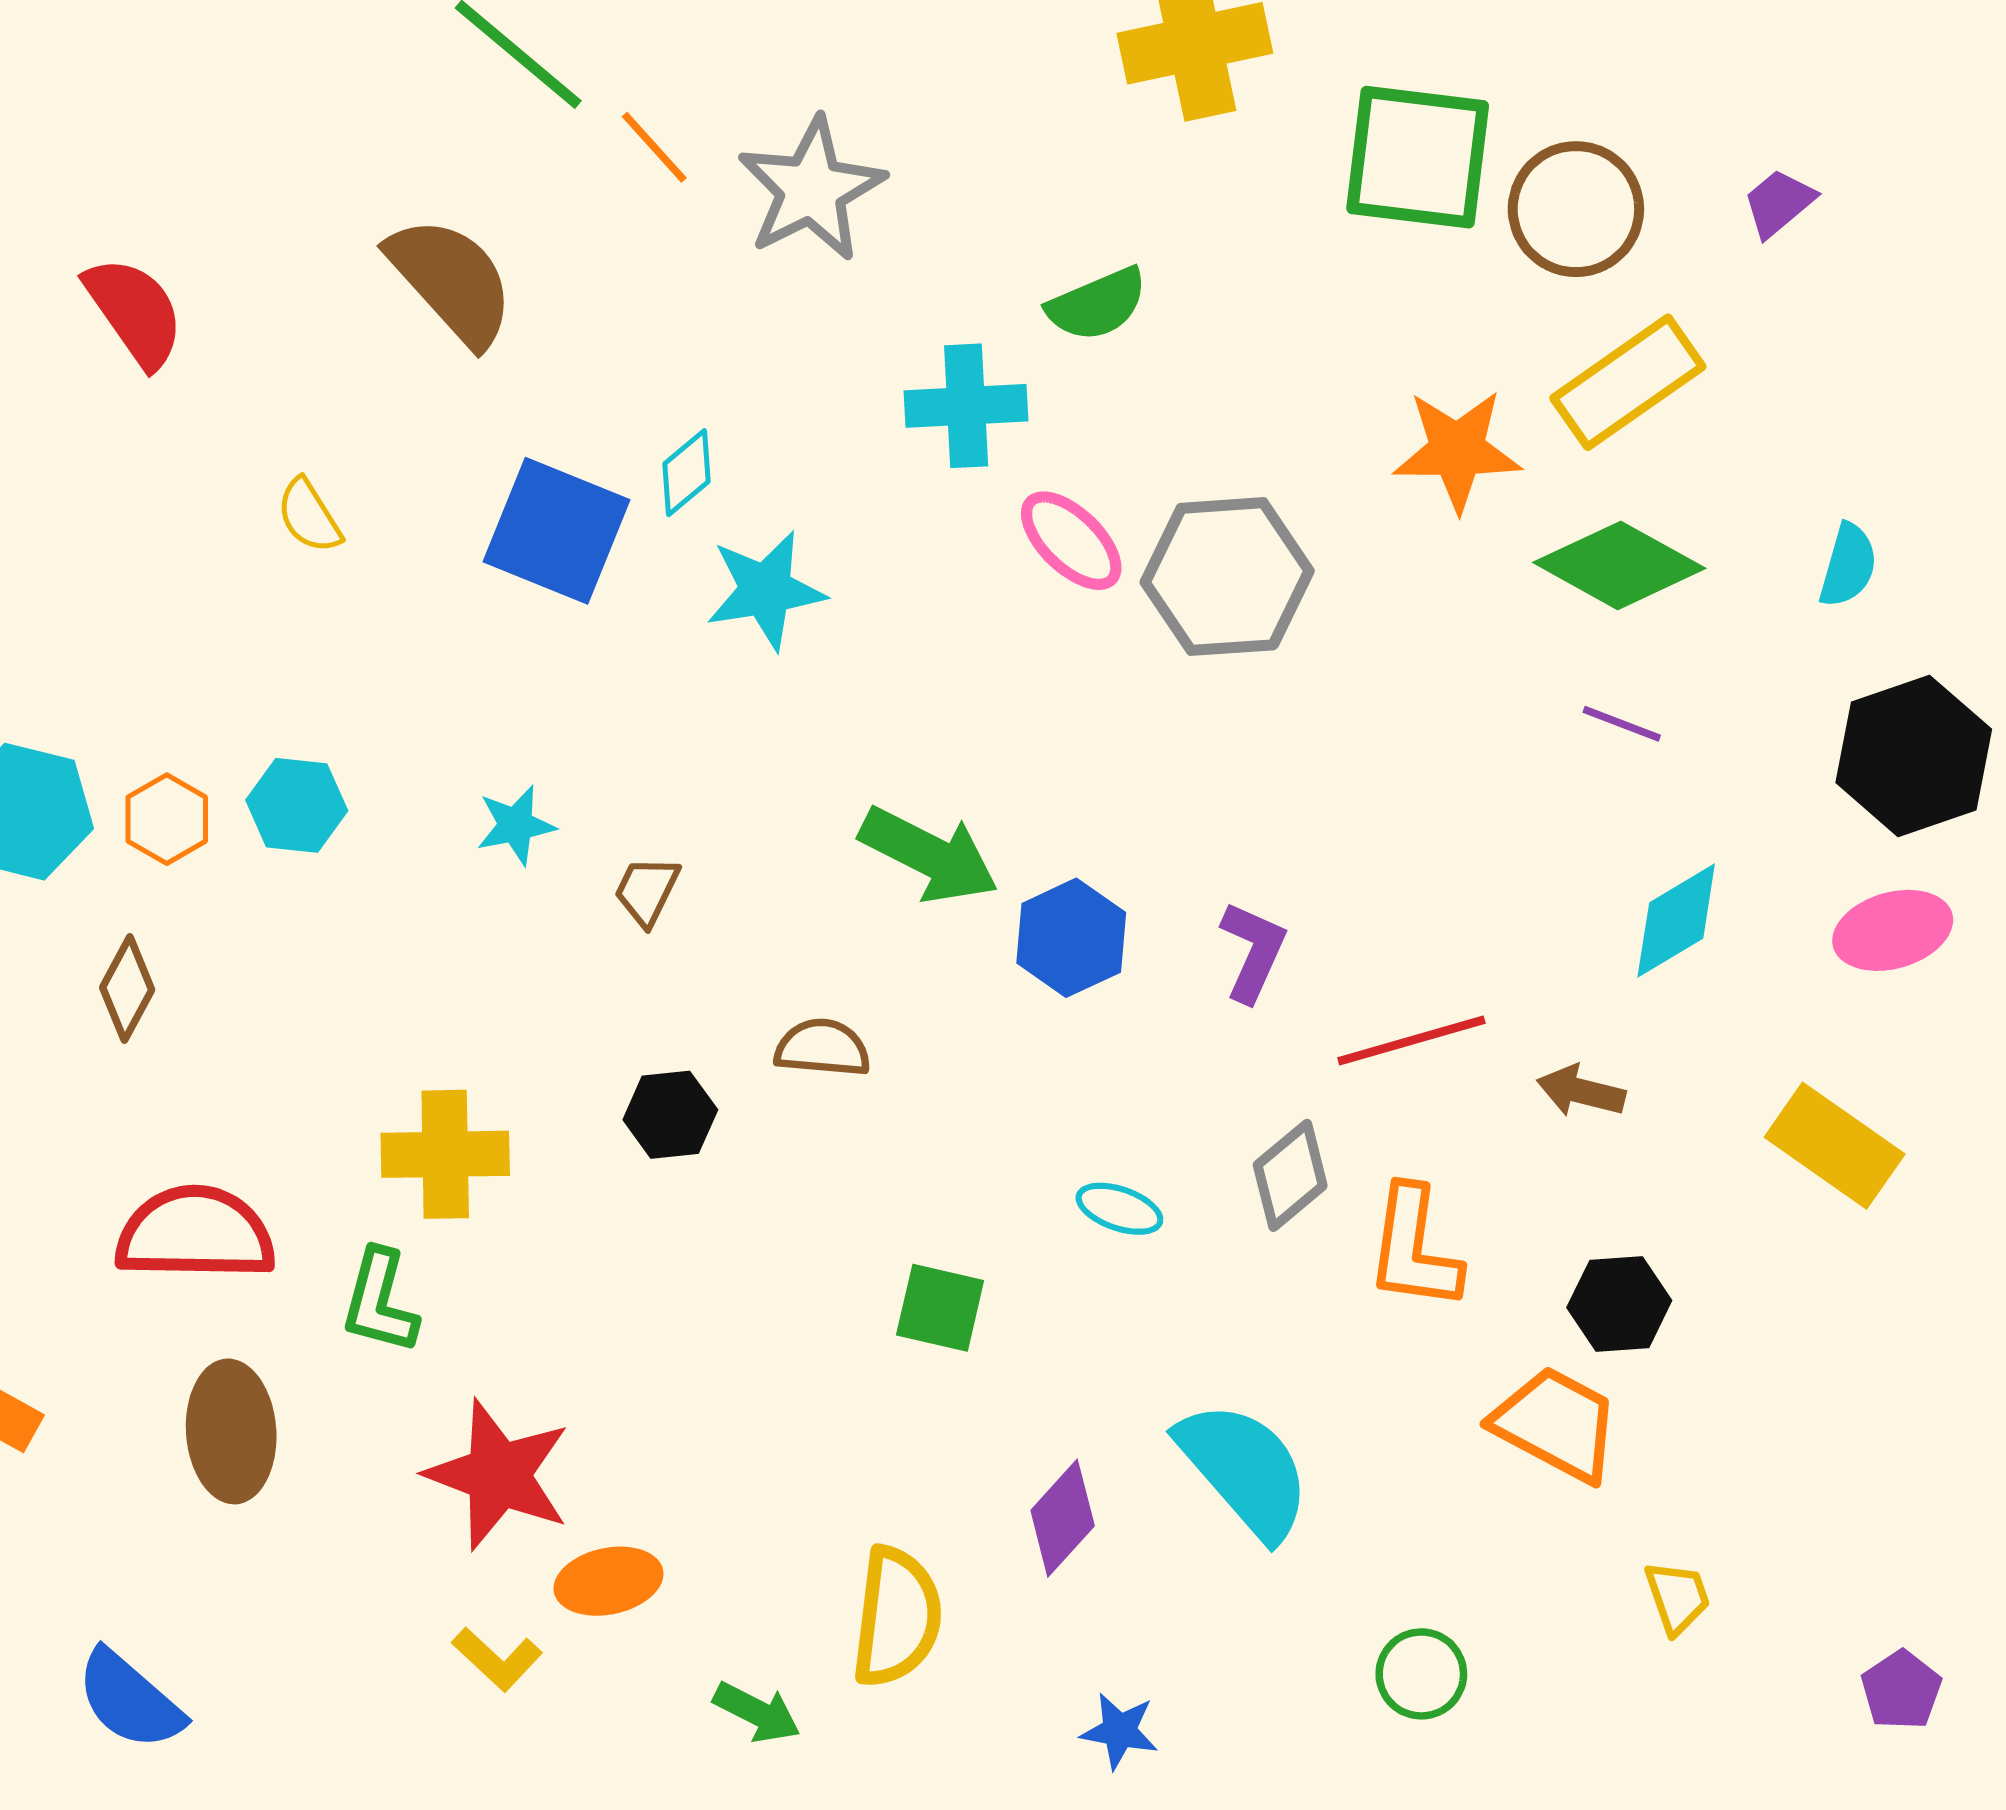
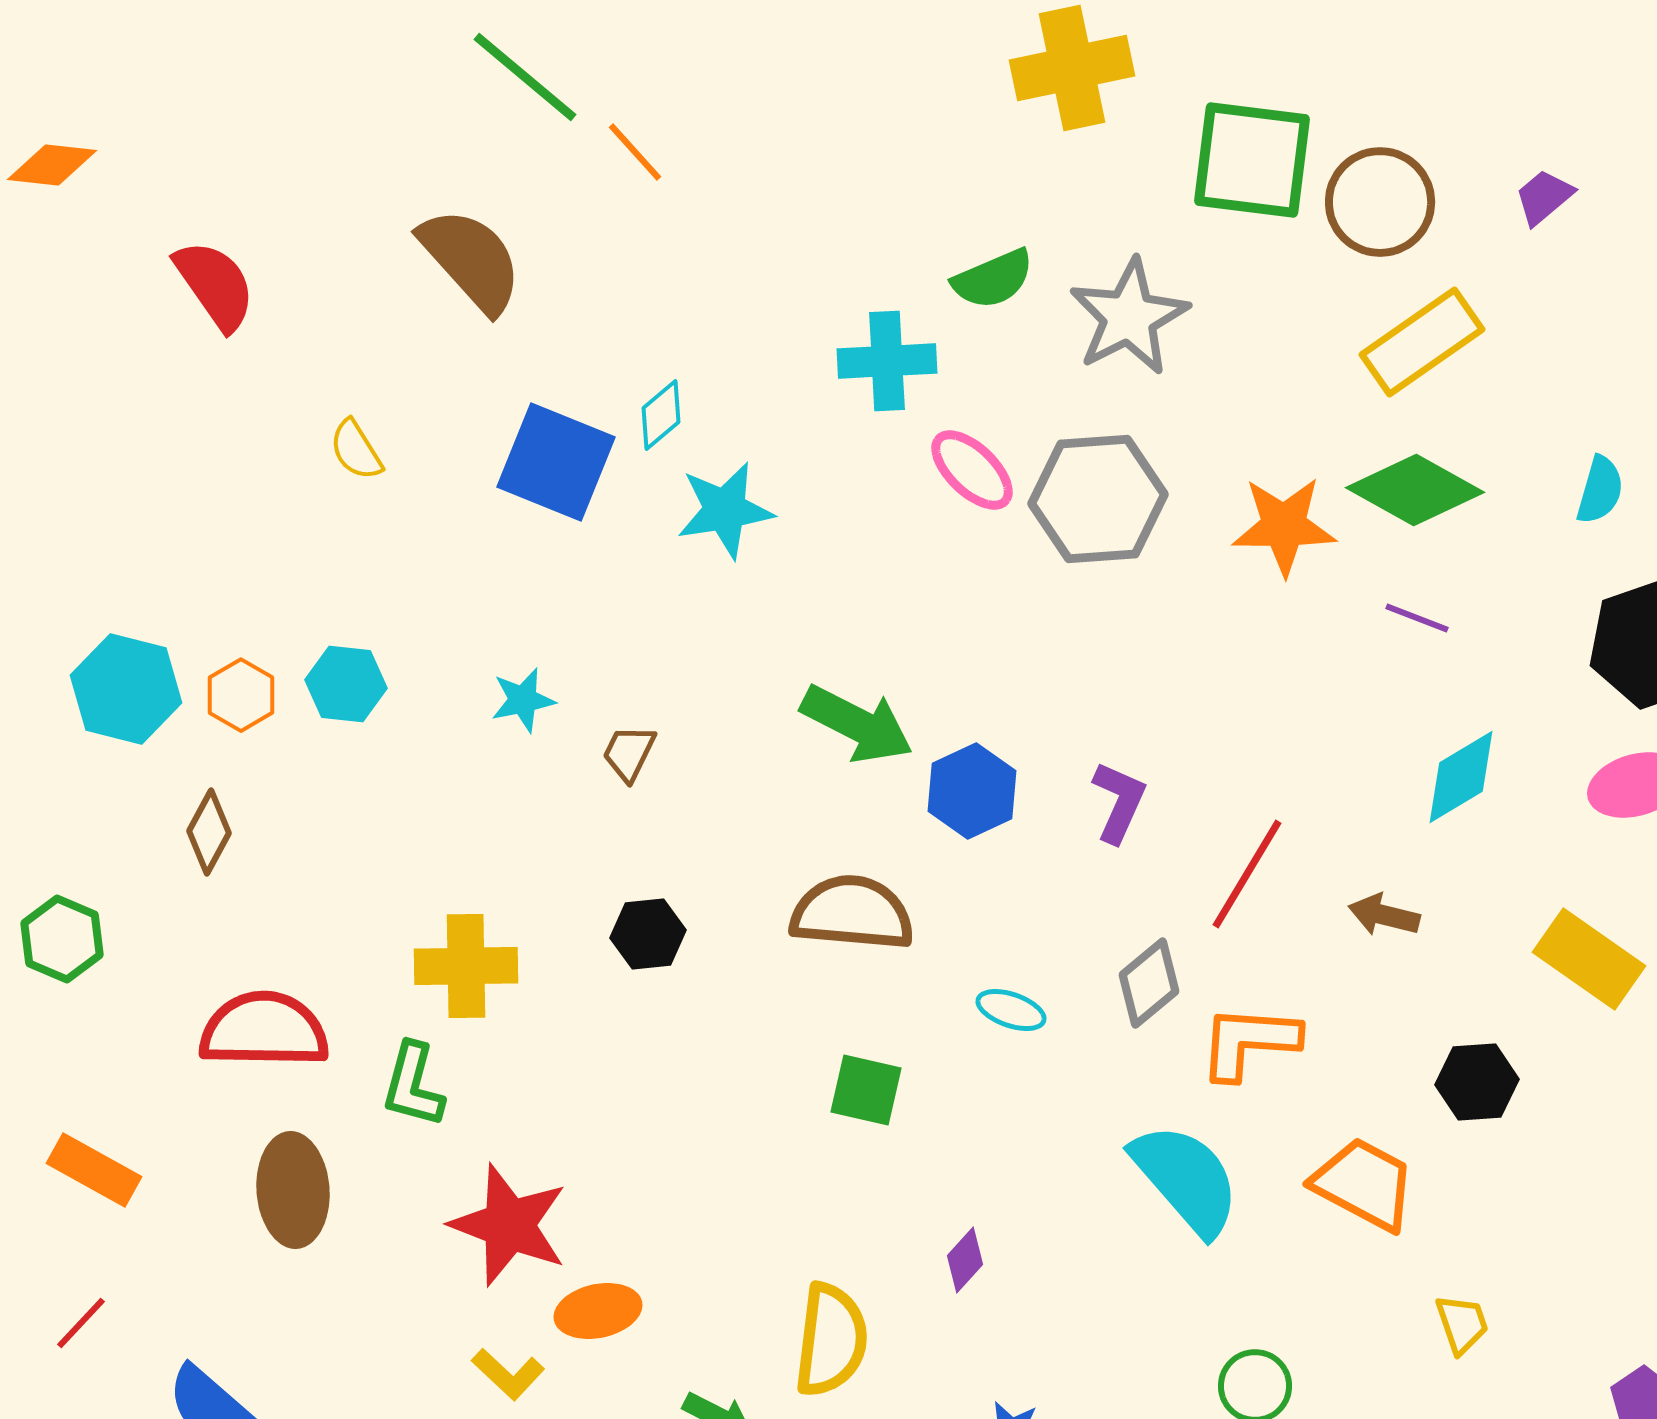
gray star: (811, 189) -> (1129, 317), moved
orange star: (1457, 450) -> (1284, 526), moved
red line: (1411, 1040) -> (1247, 874), turned -43
brown semicircle: (823, 1048) -> (852, 913), moved, size x1.6
orange L-shape: (1414, 1248) -> (1249, 1042), turned 86
black hexagon: (1619, 1304) -> (1477, 1082), moved
cyan semicircle: (1244, 1470) -> (1186, 1179), moved
purple diamond: (1063, 1518) -> (965, 1260), size x0.7

